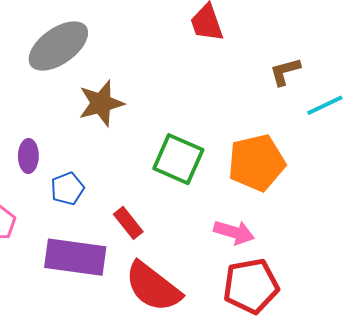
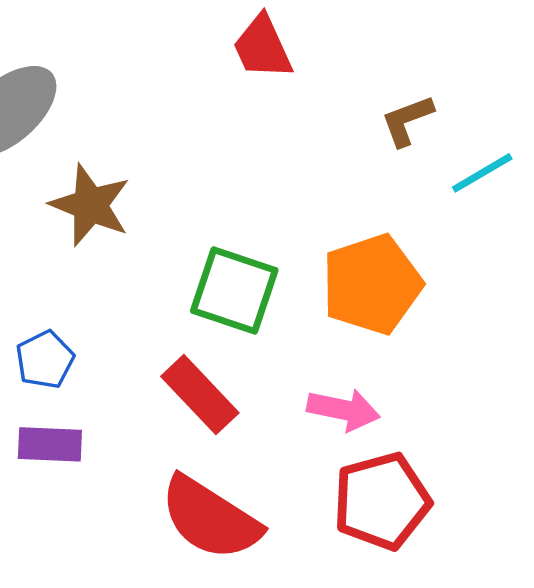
brown star: (101, 103) -> (90, 205), turned -30
red rectangle: (128, 223) -> (200, 395), moved, size x1.4
purple rectangle: (75, 257) -> (50, 444), moved, size x0.6

